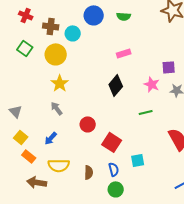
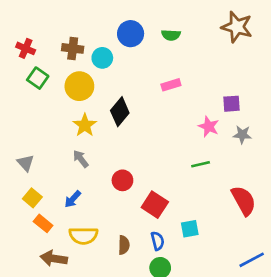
red cross: (26, 15) -> (26, 48), moved
black diamond: (116, 85) -> (120, 112), moved

